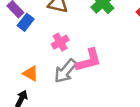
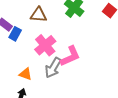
pink cross: (60, 42) -> (45, 45), size x1.5

